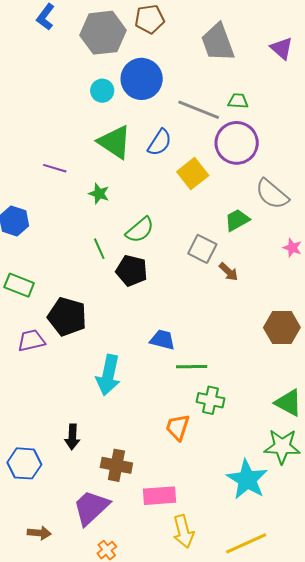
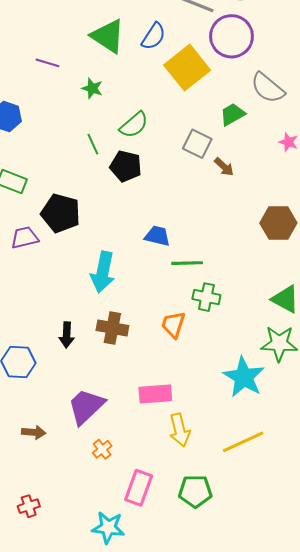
yellow square: (193, 174) -> (187, 68), size x1.4
brown cross: (116, 465) -> (112, 328), moved

